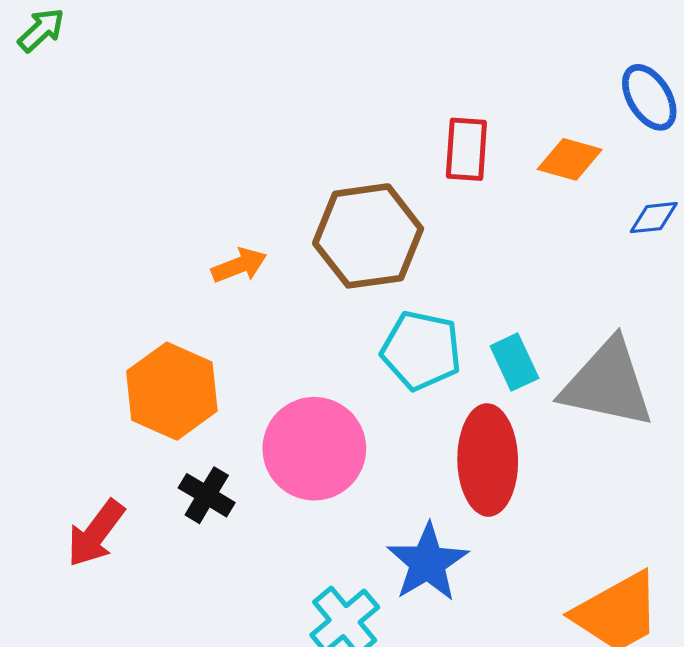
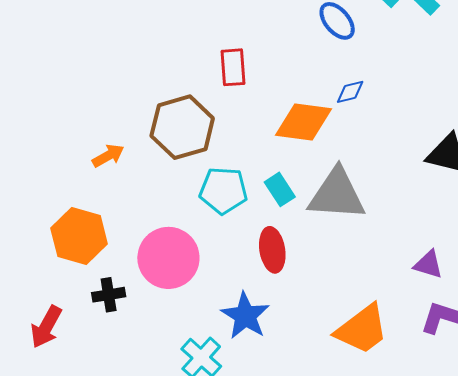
orange diamond: (570, 159) -> (303, 122), moved, size x1.5
red ellipse: (488, 460) -> (272, 250), size x0.7
black cross: (207, 495) -> (109, 295), turned -32

